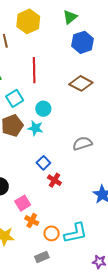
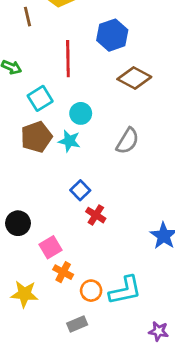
blue hexagon: (83, 42) -> (112, 35), moved
gray semicircle: (82, 143) -> (128, 141), moved, turned 138

